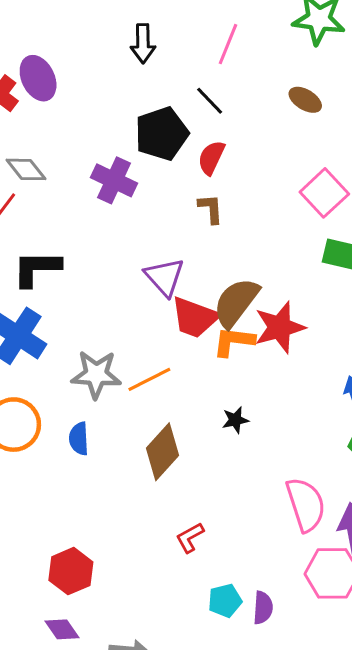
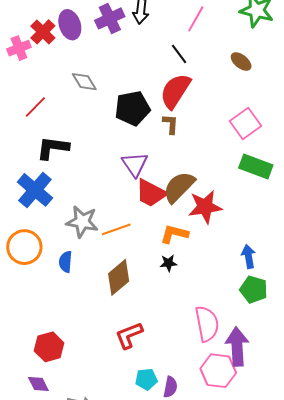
black pentagon: (162, 134) -> (132, 108), moved
red semicircle: (211, 158) -> (175, 91), size x1.6
gray diamond: (26, 169) -> (84, 82), moved
purple cross: (114, 180) -> (110, 18), moved, turned 32
orange L-shape: (234, 341) -> (174, 234), moved
red L-shape: (190, 538) -> (129, 335), size x1.4

